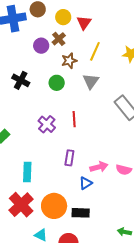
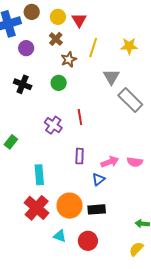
purple circle: (41, 46) -> (26, 48), moved
gray triangle: (91, 81) -> (111, 77), moved

